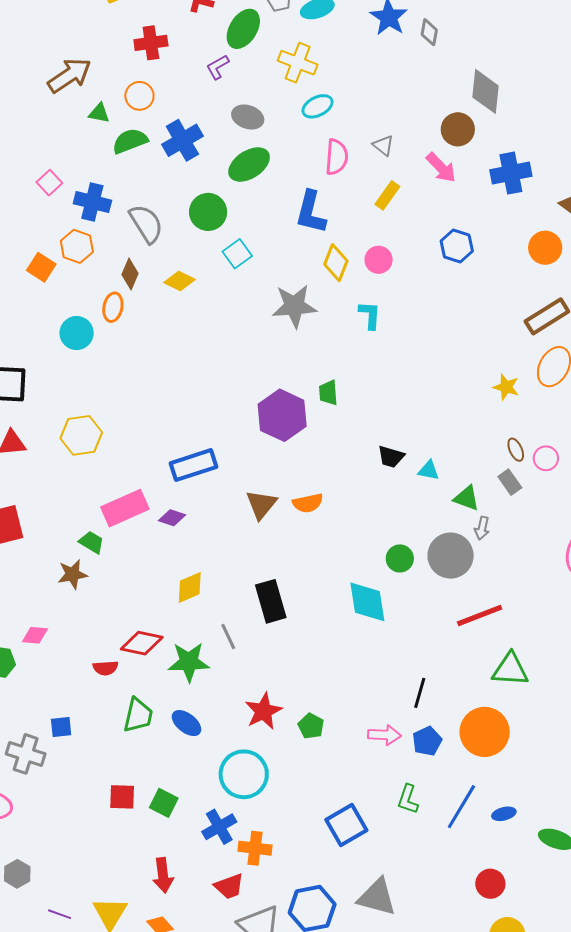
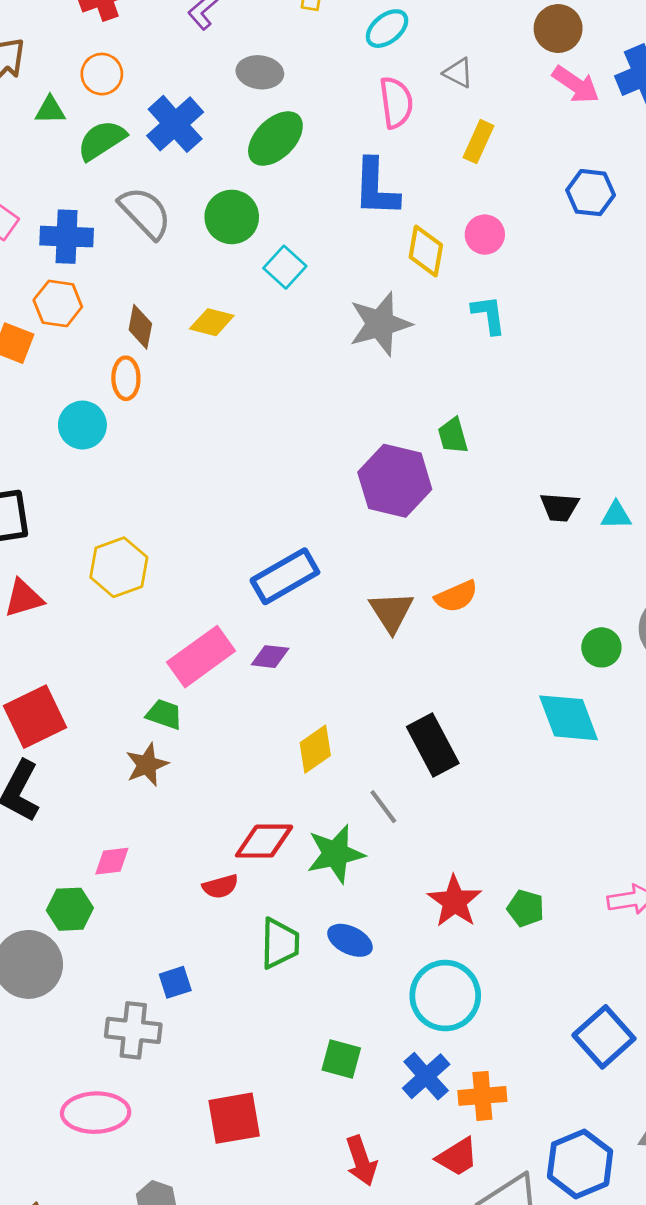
cyan ellipse: (318, 106) -> (387, 29), moved
pink arrow: (441, 168) -> (576, 85), moved
gray semicircle: (146, 224) -> (145, 213), moved
red square: (122, 797) -> (234, 1118), moved, size x1.4

